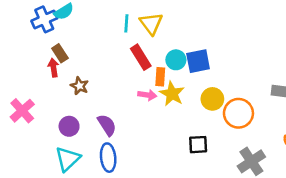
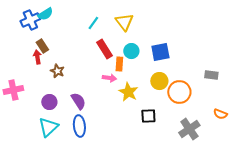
cyan line: (126, 23) -> (93, 23), turned 32
yellow triangle: (151, 23) -> (124, 22), moved
blue square: (198, 61) -> (160, 52), moved
yellow star: (172, 94) -> (128, 92), moved
pink cross: (22, 111) -> (13, 90), turned 30

